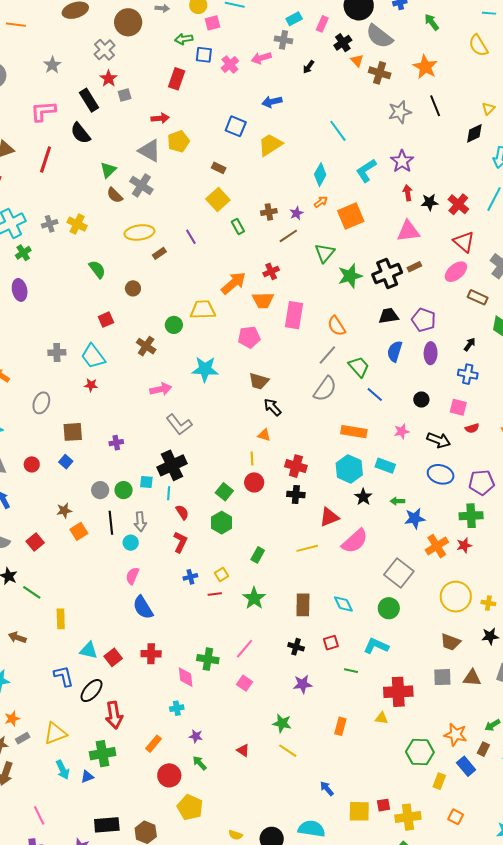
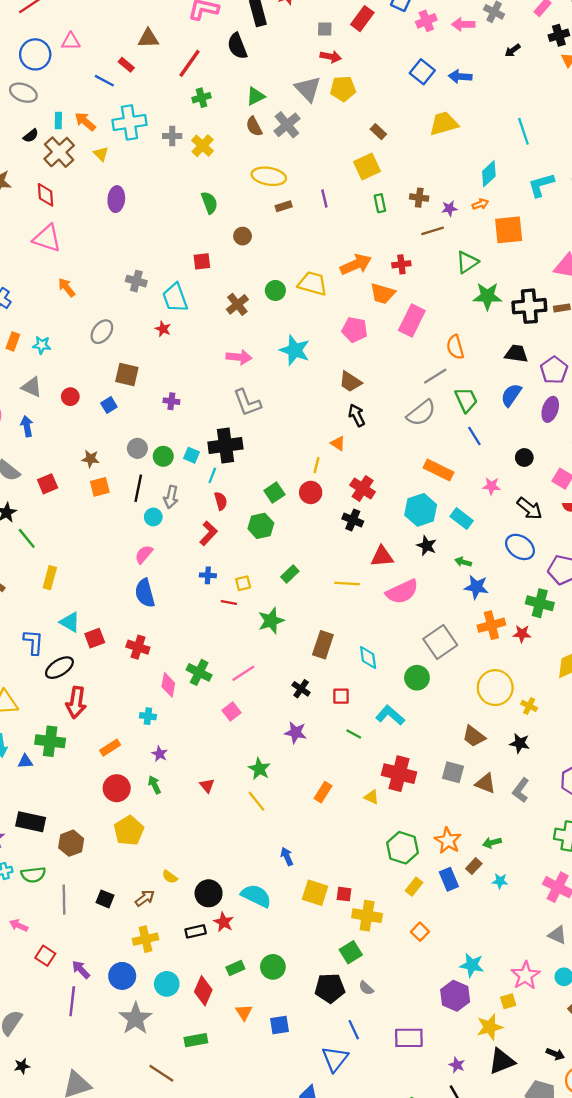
gray square: (125, 95) -> (325, 29), moved
blue square: (236, 126) -> (422, 72), moved
green cross: (23, 253) -> (202, 98), moved
black star: (363, 497) -> (427, 546), turned -30

